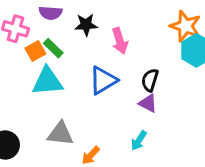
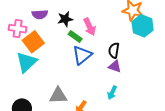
green rectangle: (53, 48) -> (75, 37), moved
orange square: (35, 51) -> (33, 42), size x1.5
cyan triangle: (47, 81) -> (26, 62), moved, turned -30

